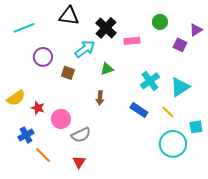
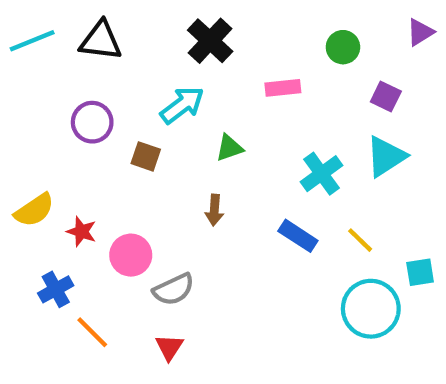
black triangle: (69, 16) -> (101, 41), moved
cyan line: (24, 28) -> (32, 41), moved
black cross: (106, 28) -> (210, 41), moved
purple triangle: (196, 30) -> (420, 32), moved
cyan triangle: (180, 87) -> (386, 156), moved

